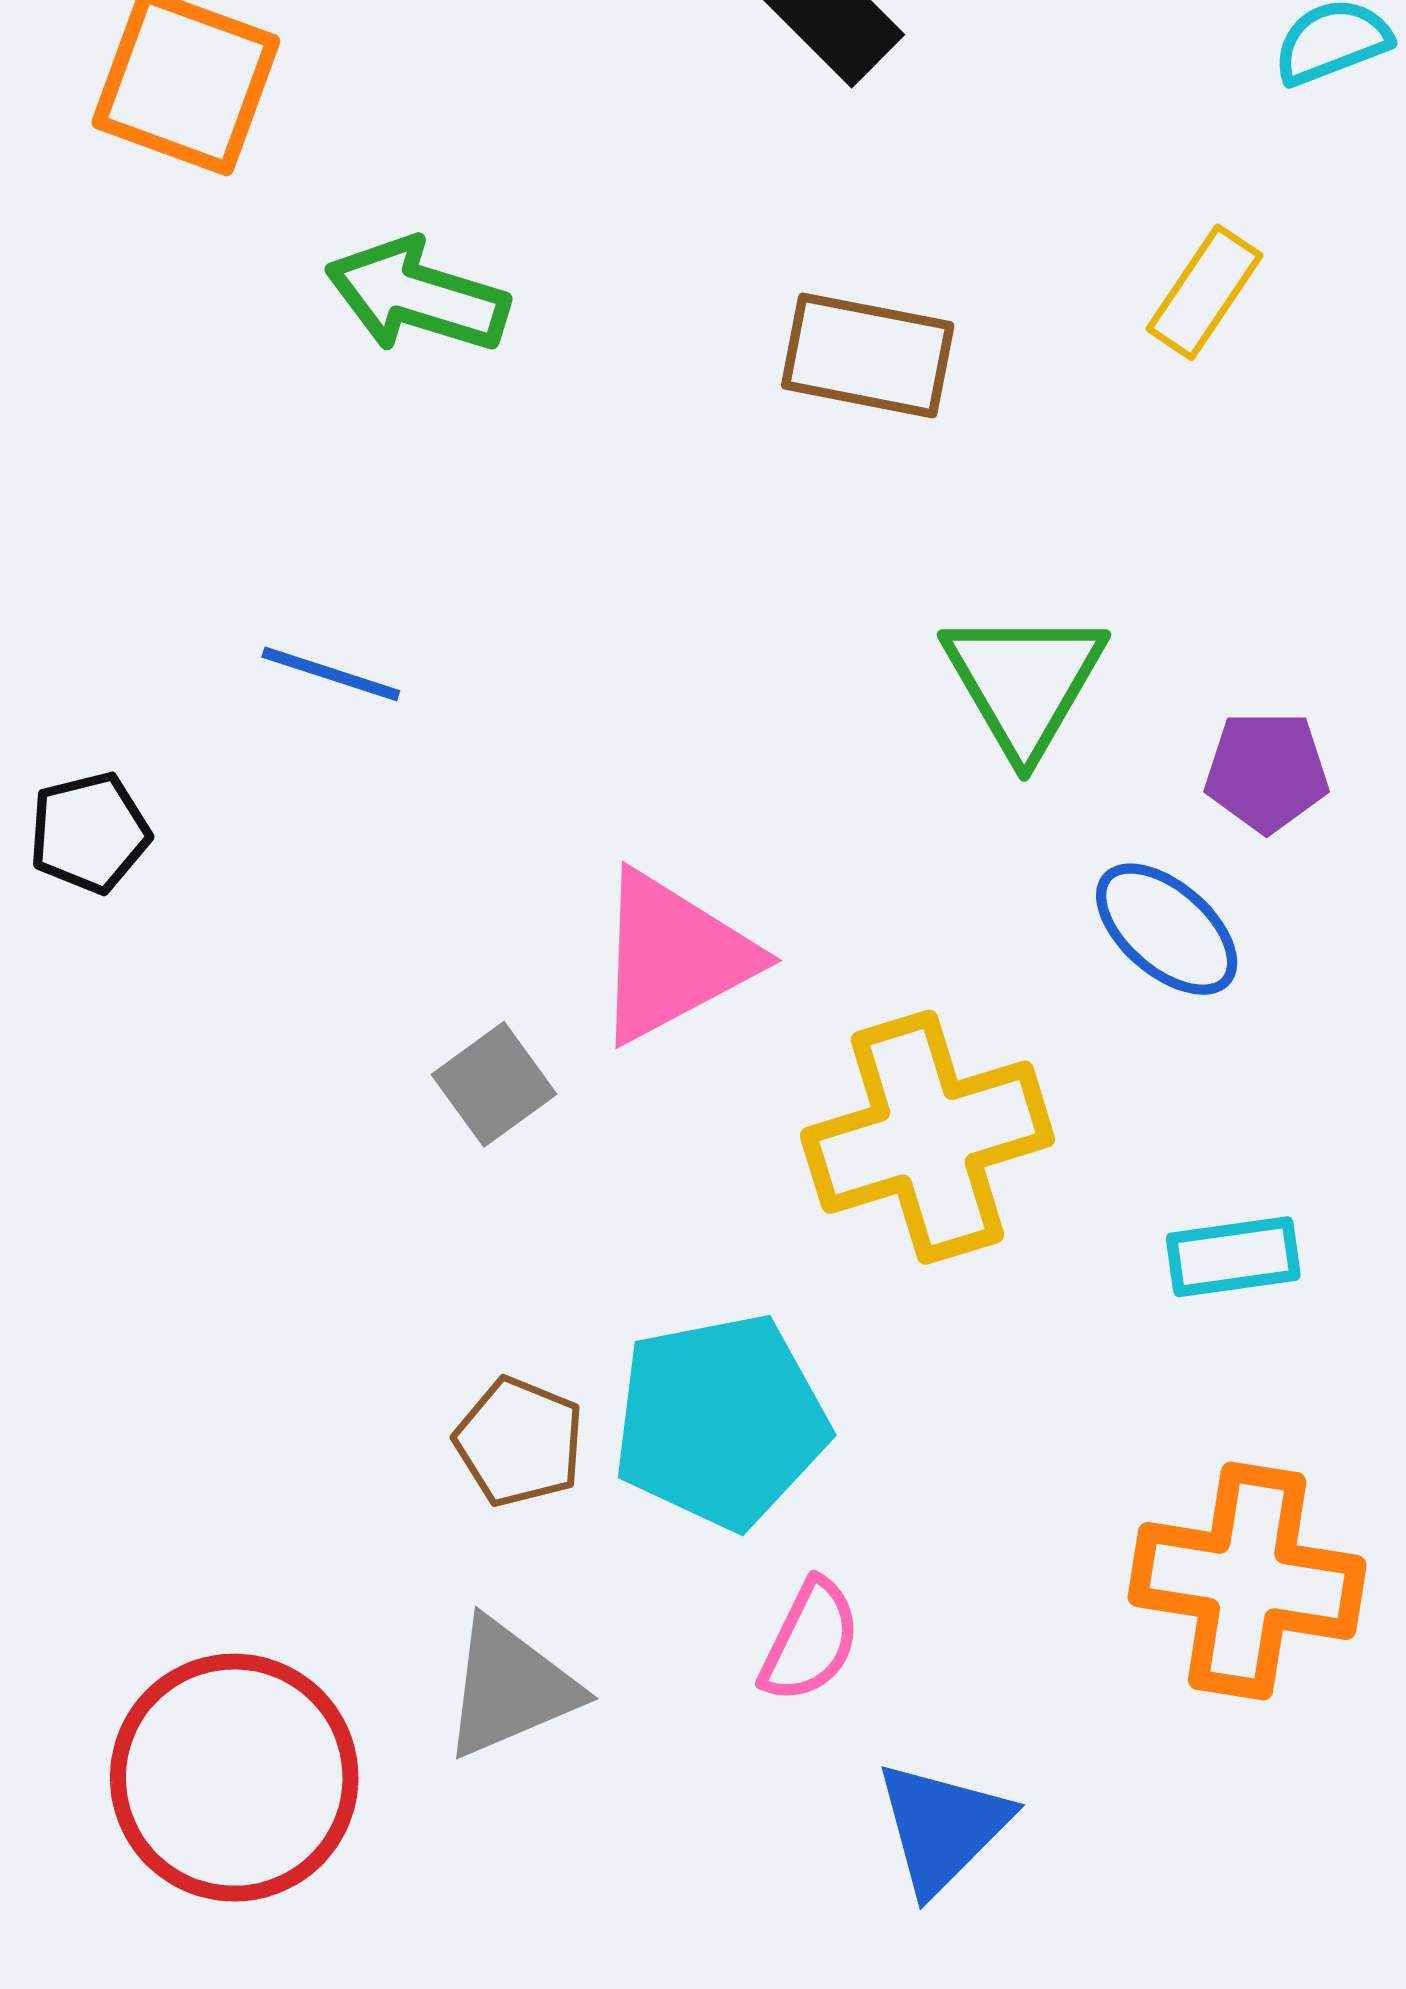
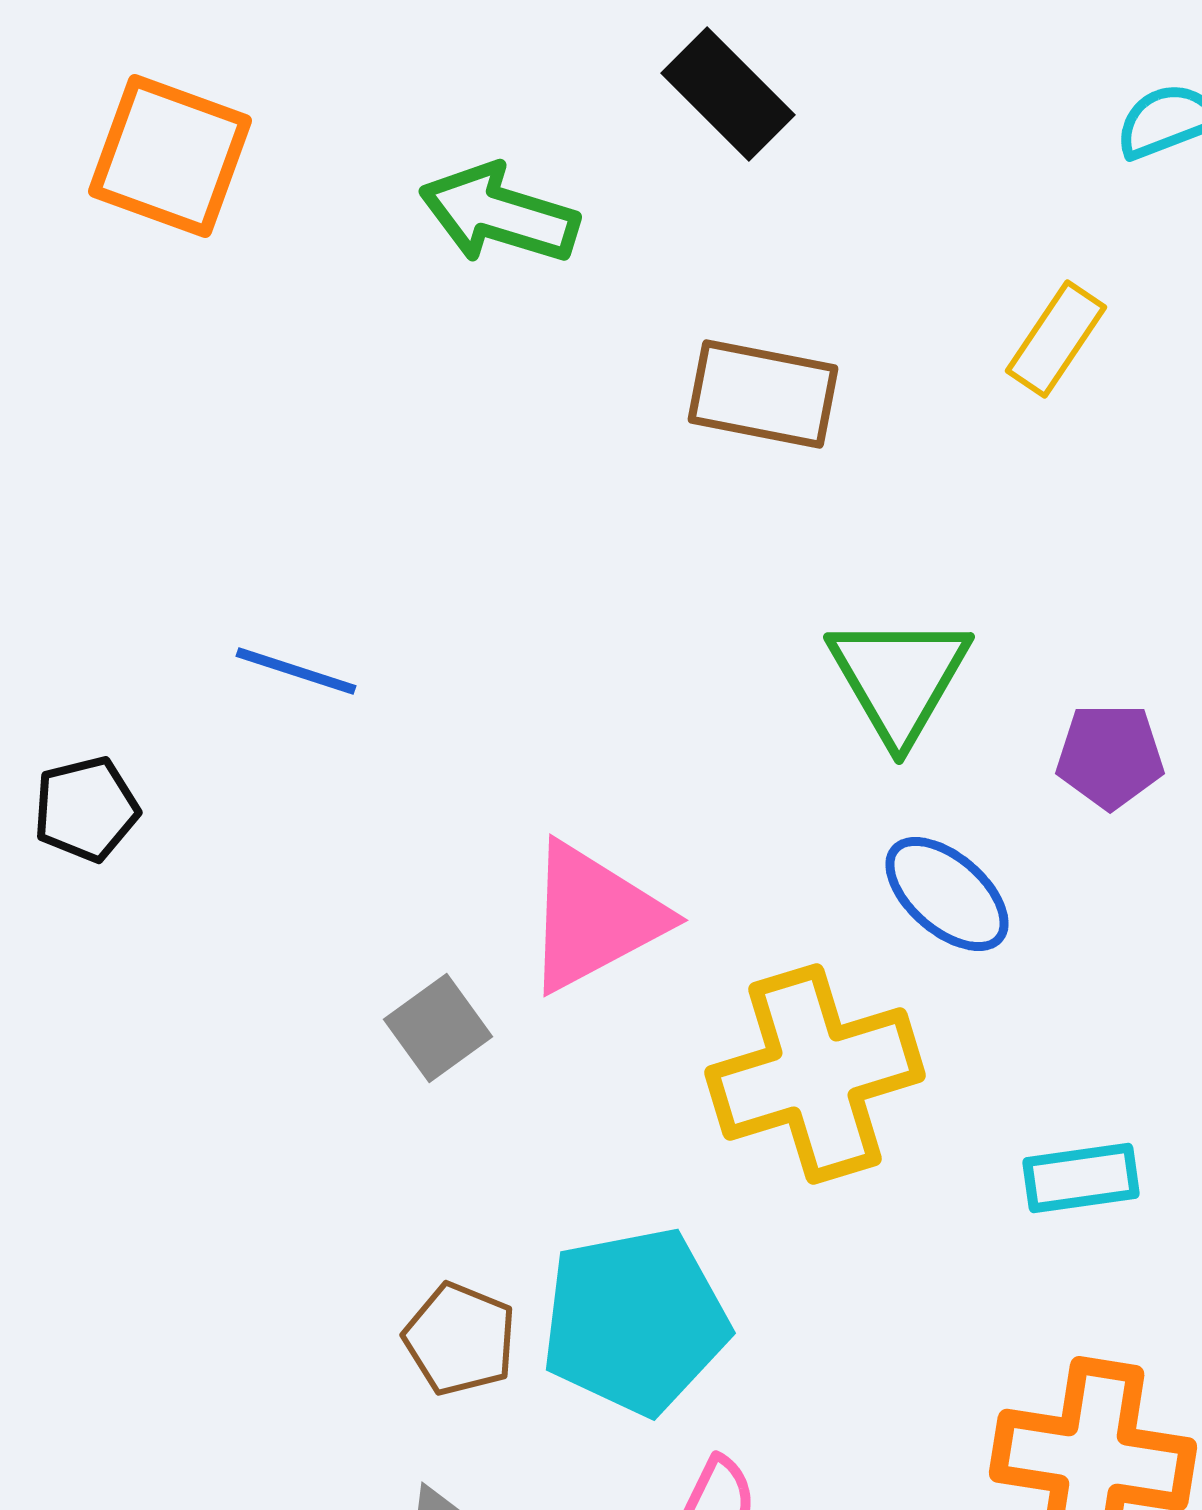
green arrow: (417, 296) -> (499, 214), moved
blue ellipse: (1167, 929) -> (947, 894), moved

